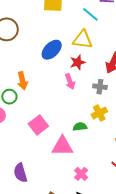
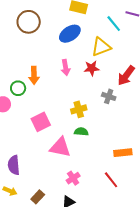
yellow triangle: (83, 40) -> (101, 47), turned -40
blue ellipse: (52, 50) -> (70, 34), moved
pink arrow: (70, 82) -> (66, 67), moved
yellow cross: (99, 113) -> (79, 109), moved

